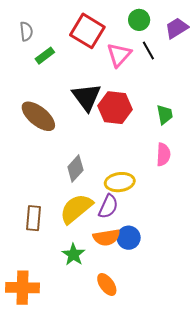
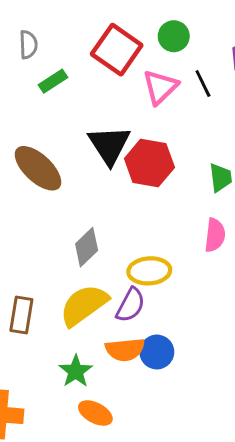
green circle: (139, 20) -> (174, 36), moved
orange ellipse: (107, 284) -> (95, 413), moved, turned -30

